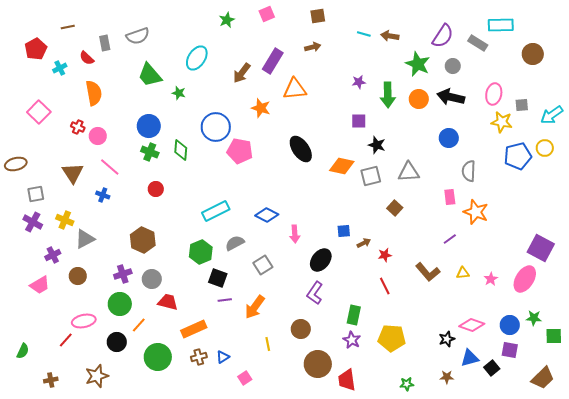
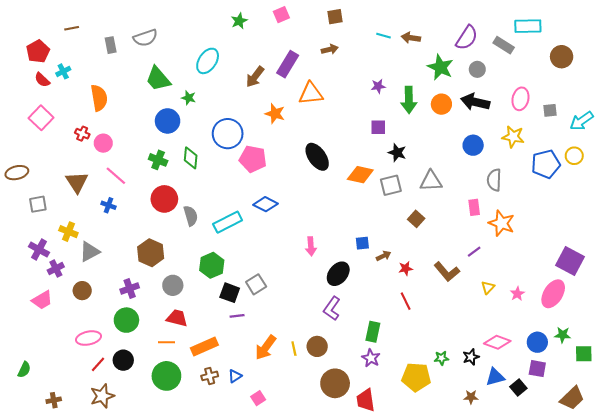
red semicircle: (87, 58) -> (42, 80), moved
yellow star: (502, 122) -> (513, 137), moved
blue circle: (149, 126) -> (168, 121), moved
red circle: (156, 189) -> (164, 199), size x1.6
blue diamond: (267, 215) -> (266, 204), moved
purple cross: (33, 222) -> (39, 250), moved
gray semicircle: (235, 243) -> (191, 216), moved, turned 102
gray square: (263, 265) -> (256, 284), moved
brown L-shape: (428, 272) -> (447, 272), moved
yellow triangle: (463, 273) -> (488, 287), turned -40
gray circle: (152, 279) -> (173, 285), moved
orange arrow: (255, 307) -> (266, 347), moved
orange line: (139, 325) -> (166, 342), moved, turned 49
yellow pentagon: (392, 338) -> (416, 377), moved
red line: (66, 340) -> (98, 364), moved
yellow line: (268, 344) -> (294, 349), moved
green star: (407, 384) -> (441, 358), moved

